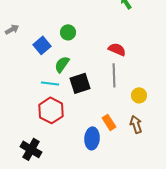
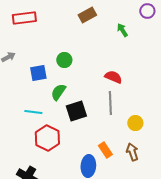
blue square: (42, 45) -> (38, 73), turned 30
cyan line: (50, 83) -> (33, 112), moved

